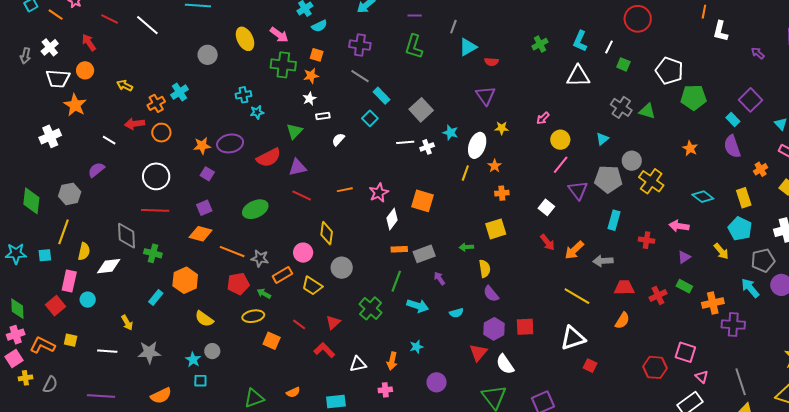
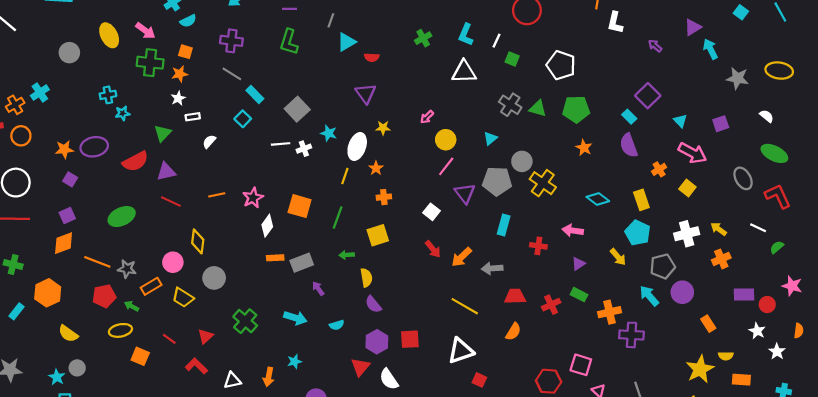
green pentagon: (694, 97) -> (576, 109), moved
orange diamond: (201, 234) -> (64, 243), turned -35
green line: (396, 281) -> (338, 217), moved

